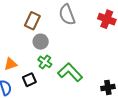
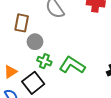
black square: (29, 80) -> (33, 83), size x1.5

